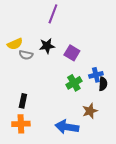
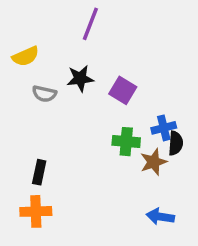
yellow semicircle: (15, 44) -> (26, 56), moved
green cross: (74, 83) -> (126, 142), turned 35
brown star: (90, 111) -> (153, 162), moved
blue arrow: (67, 127) -> (160, 217), moved, size x0.7

